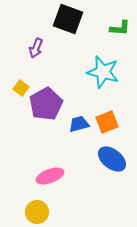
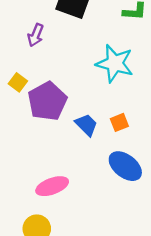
orange square: (107, 122) -> (119, 122), size x0.7
blue trapezoid: (79, 124) -> (86, 125), turned 60

